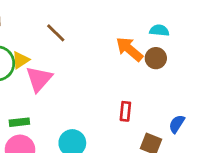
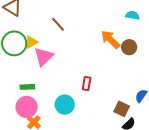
cyan semicircle: (159, 30) -> (132, 15), moved
red rectangle: (125, 111) -> (87, 83), moved

